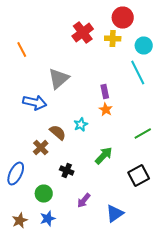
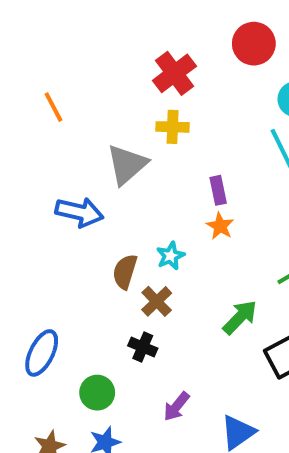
yellow cross: (113, 38) -> (173, 127), moved
brown semicircle: (58, 132) -> (125, 272), turned -114
brown cross: (41, 148) -> (157, 301), moved
green arrow: (104, 156) -> (240, 317), moved

